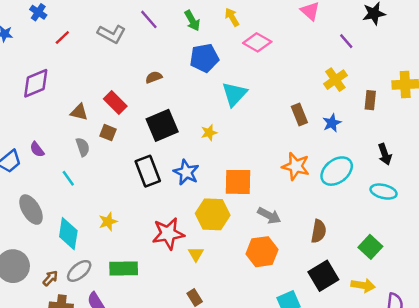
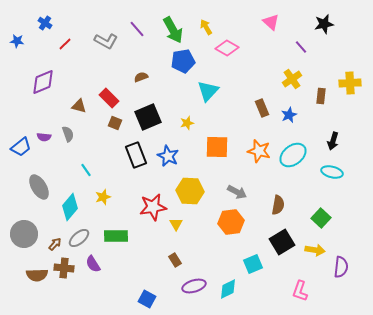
green arrow: (192, 21) -> (173, 30), size x1.5
brown square: (108, 133) -> (115, 123), moved
gray semicircle: (83, 147) -> (68, 134), moved
purple semicircle: (37, 149) -> (44, 137), turned -48
black arrow: (385, 154) -> (333, 141), turned 36
cyan line: (68, 178) -> (86, 170), moved
orange square: (238, 182) -> (217, 147), moved
cyan diamond: (68, 234) -> (70, 207), turned 32

